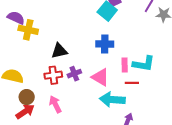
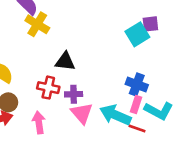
blue cross: (105, 44) -> (137, 84), moved
pink triangle: (100, 77) -> (82, 113), moved
cyan arrow: (112, 100) -> (115, 115), moved

